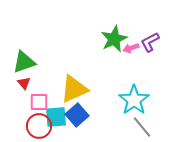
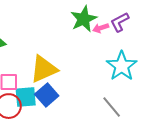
cyan star: (134, 100) -> (122, 66), moved

